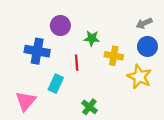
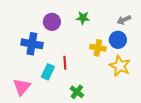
green star: (92, 38) -> (83, 18), moved
blue circle: (147, 46) -> (118, 40), moved
red line: (77, 63) -> (65, 63), moved

